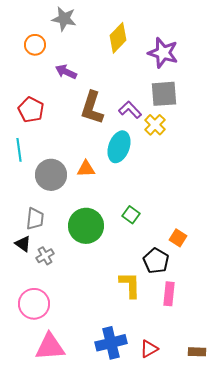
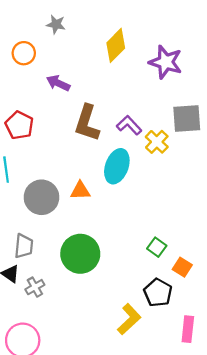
gray star: (64, 19) -> (56, 24), size x0.7
gray square: (164, 94) -> (187, 119), moved
green square: (131, 215) -> (157, 247), moved
yellow L-shape: (130, 285) -> (129, 319), turned 48
pink rectangle: (169, 294) -> (188, 329), moved

